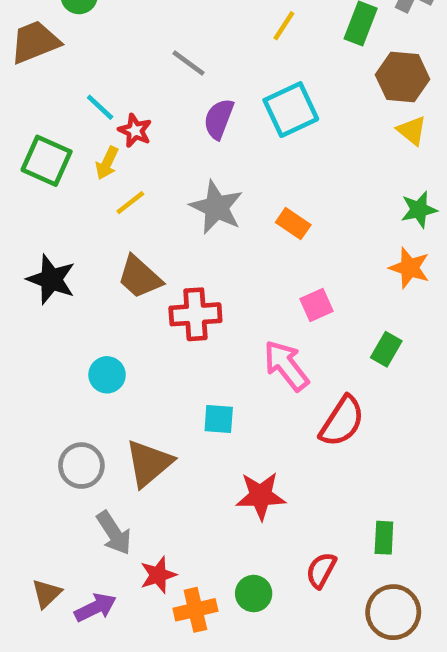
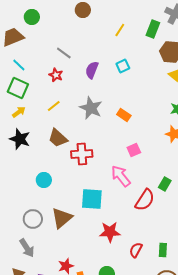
gray line: (188, 63) -> (64, 53), moved
cyan line: (100, 107) -> (19, 65), moved
cyan square: (291, 110) -> (123, 66), size x0.6
yellow arrow: (107, 163) -> (19, 112), moved, turned -152
green rectangle: (386, 349) -> (165, 184), moved
cyan square: (219, 419) -> (92, 199), size x1.6
gray arrow: (114, 533) -> (27, 248), moved
red semicircle: (321, 570) -> (136, 250), moved

